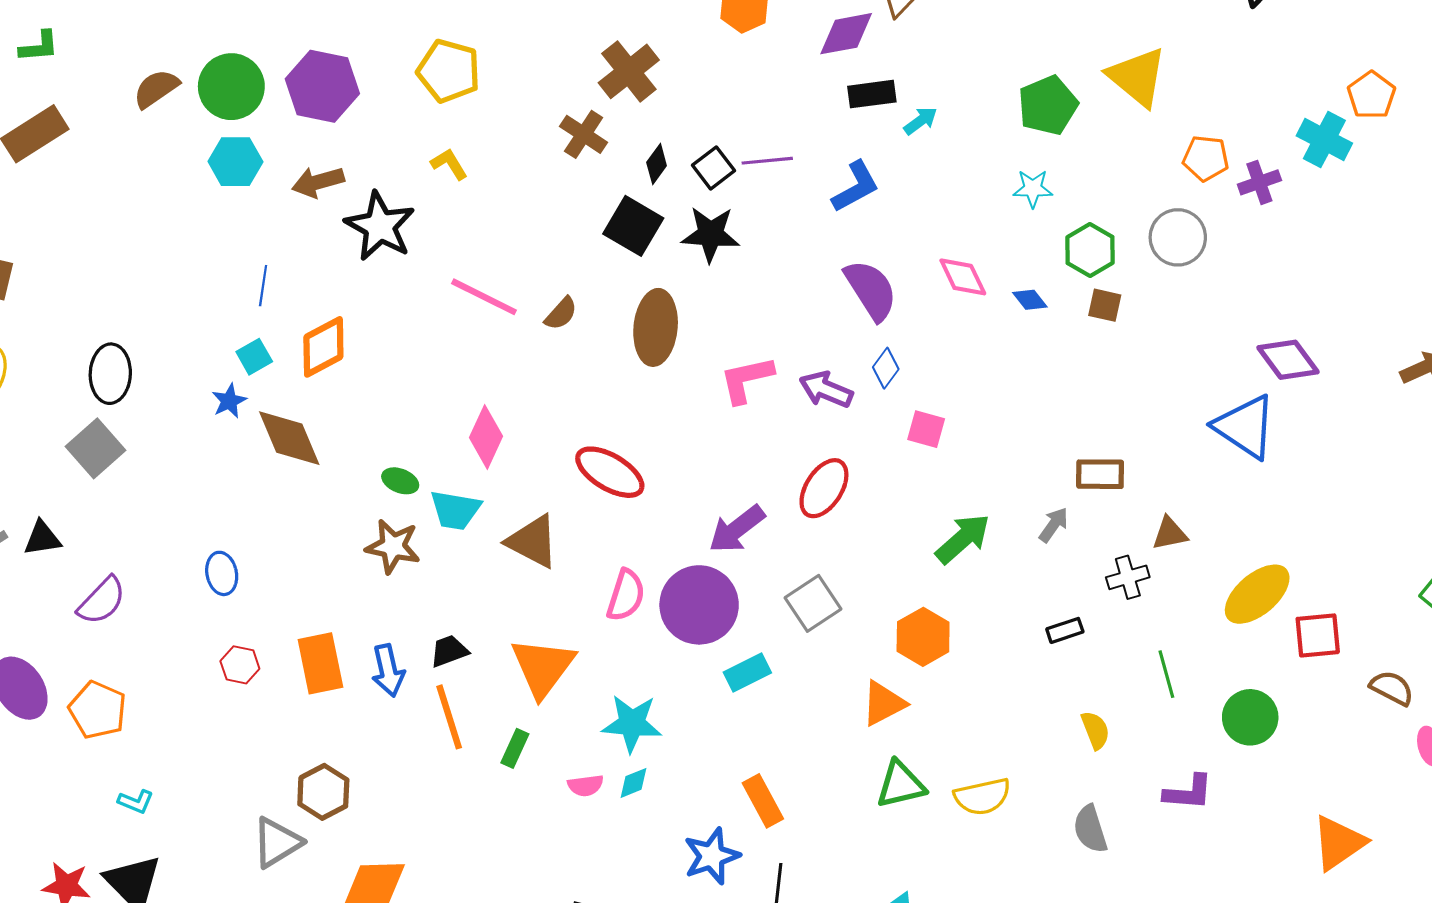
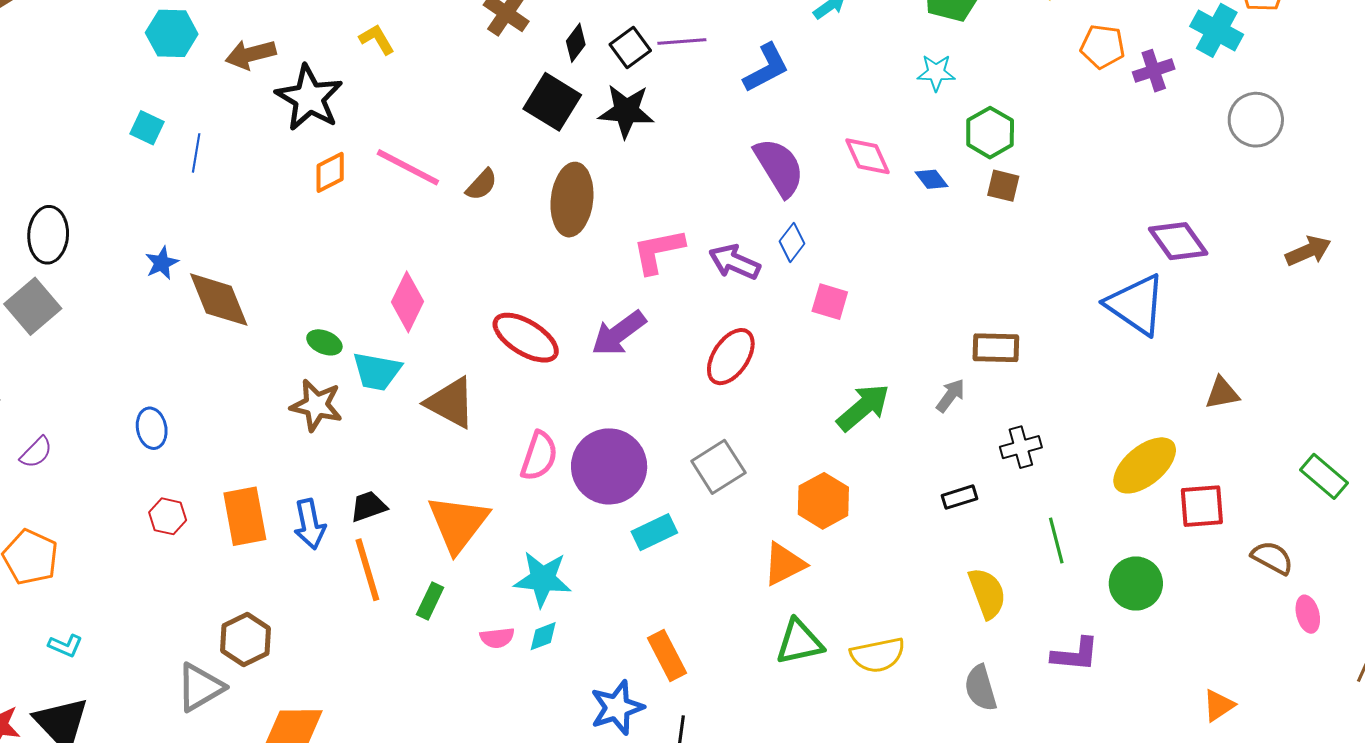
gray circle: (1178, 237) -> (1256, 120), moved
orange diamond: (323, 347) -> (330, 172), moved, size x0.7
cyan square: (254, 357) -> (147, 128), moved, turned -36
purple arrow: (737, 529) -> (619, 333), moved
brown triangle: (1170, 533) -> (1222, 393), moved
purple semicircle: (102, 601) -> (36, 452), size x0.7
yellow semicircle: (1095, 730) -> (987, 593), size x1.4
orange triangle: (1339, 843) -> (1219, 705), size x0.6

